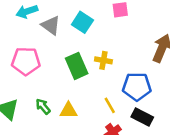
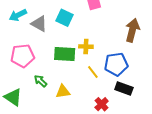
green rectangle: (77, 66) -> (65, 54), turned -55
yellow line: (110, 105) -> (93, 72), moved
green arrow: (43, 106) -> (41, 81), moved

